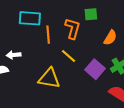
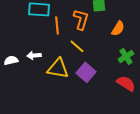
white arrow: (14, 55) -> (34, 55), moved
purple square: (95, 69) -> (86, 72), moved

